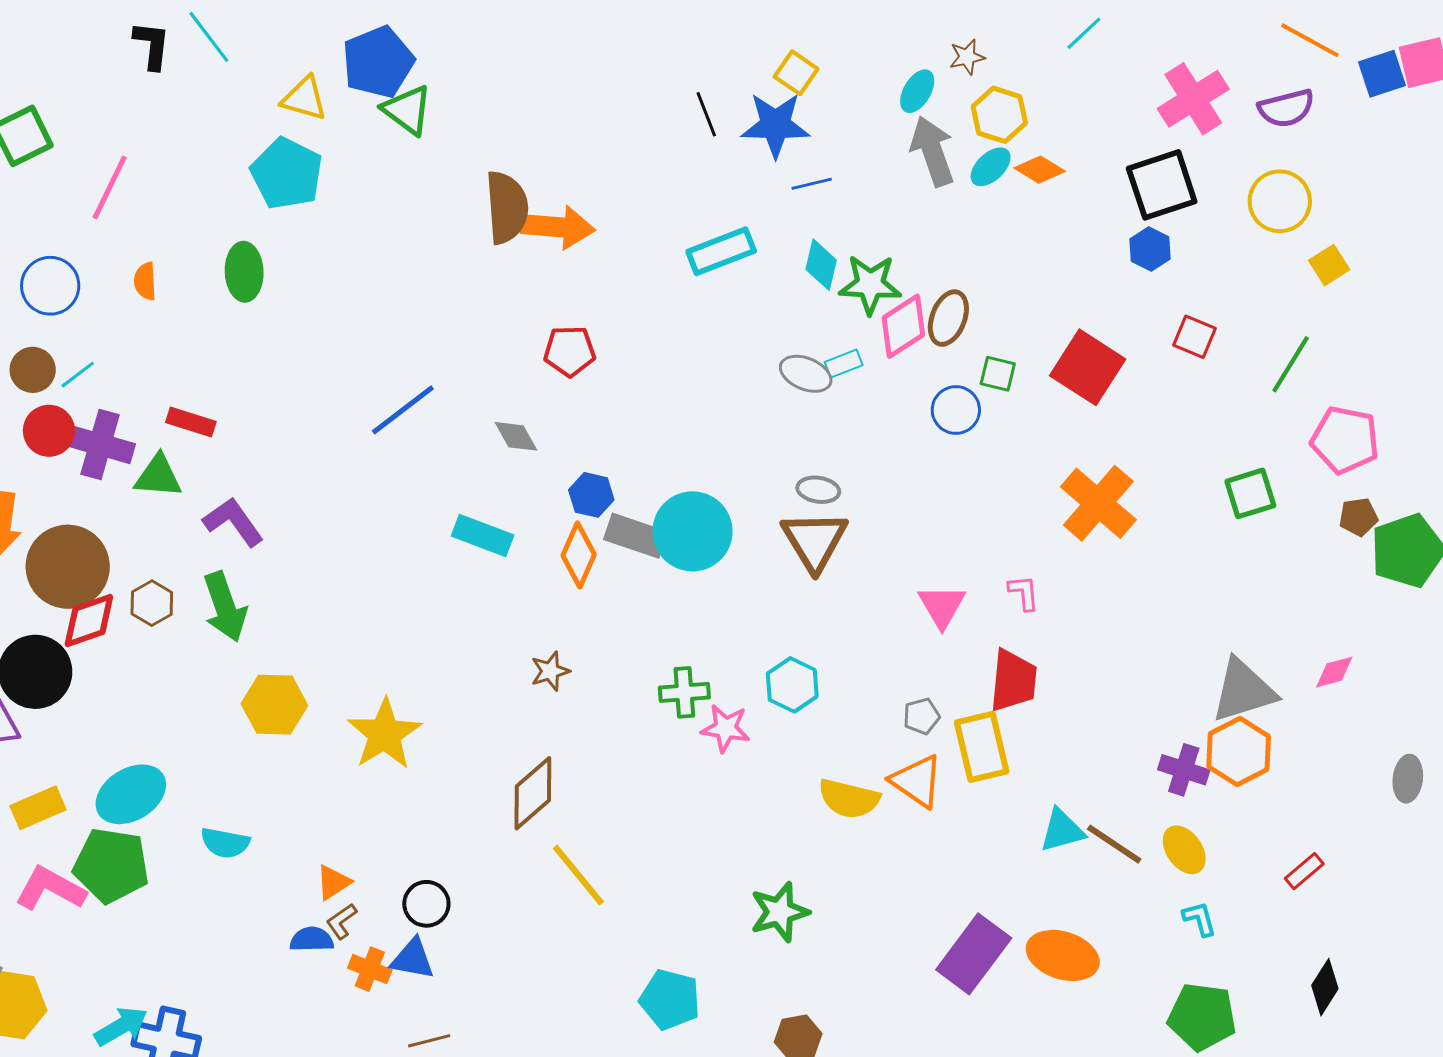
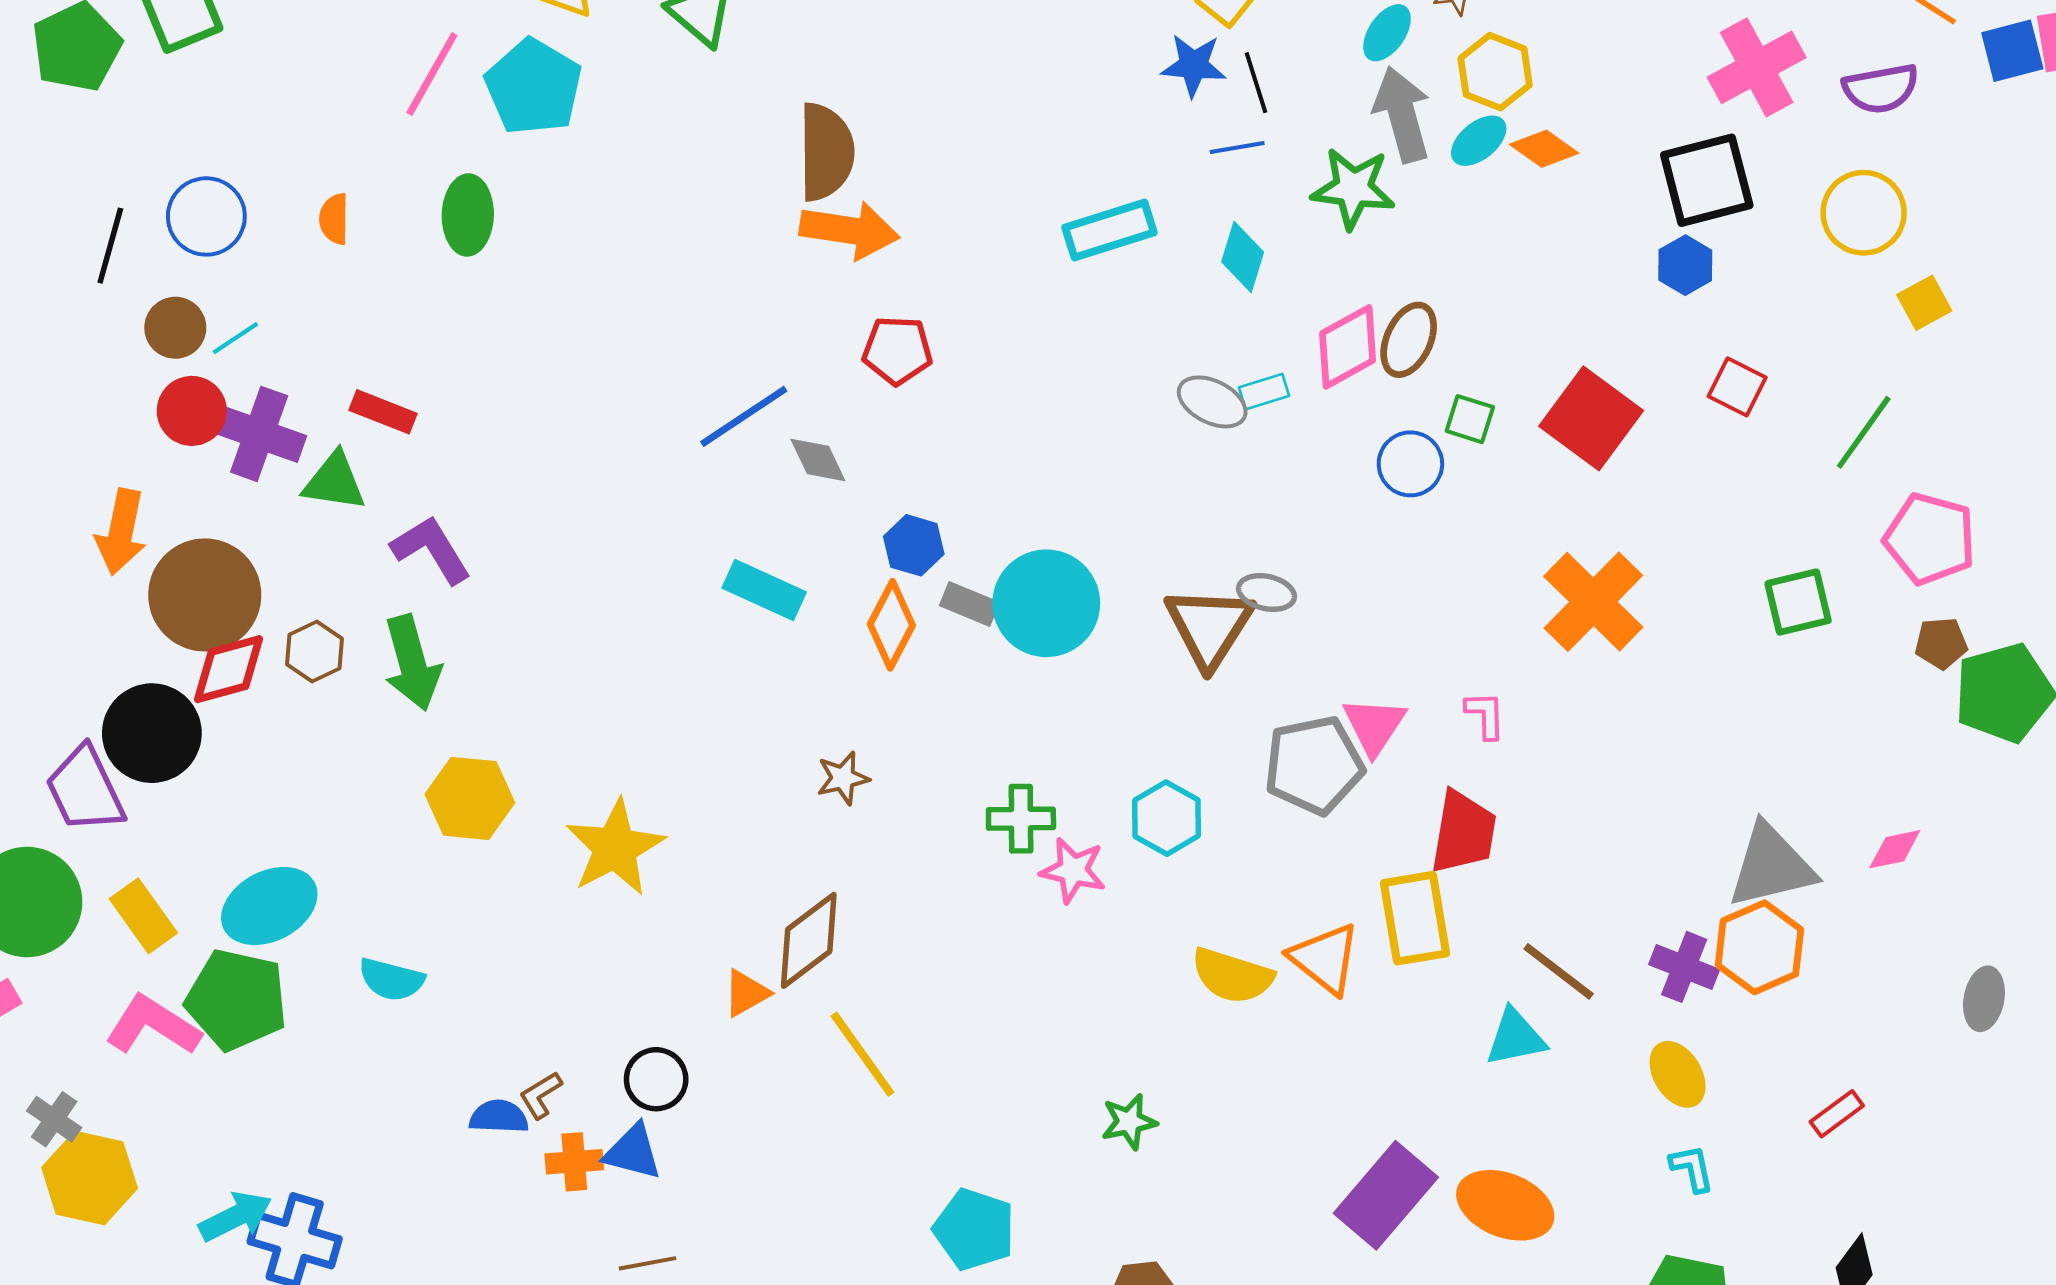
black line: (706, 114) -> (1256, 83), moved
blue star: (775, 125) -> (1194, 65), size x0.7
pink line: (110, 187) -> (432, 74), moved
orange arrow: (558, 227) -> (849, 230), moved
green star: (870, 284) -> (1353, 188), moved
blue line: (403, 410) -> (744, 416), moved
gray ellipse: (818, 490) -> (1267, 593), moved
gray rectangle: (636, 536) -> (969, 604), size x0.7
gray pentagon: (921, 716) -> (1314, 765), moved, size x2.0
yellow rectangle: (38, 808) -> (143, 916), turned 74
brown line: (1114, 844) -> (1559, 971), moved
orange triangle: (333, 882) -> (746, 993), moved
green star: (779, 912) -> (1129, 1122), size x0.7
orange cross: (370, 969) -> (574, 1162), turned -30

